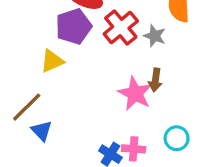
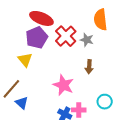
yellow triangle: (52, 61) -> (25, 60), turned -42
pink star: (135, 94) -> (63, 85), moved

